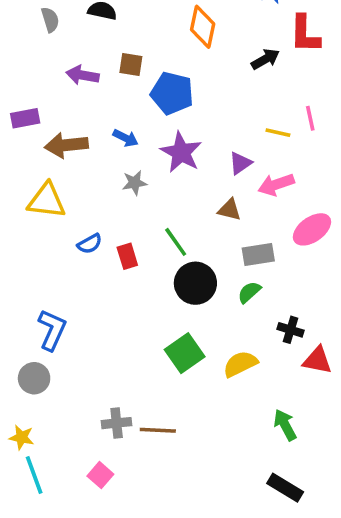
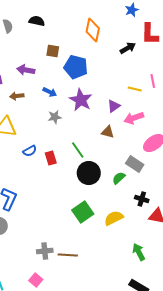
purple arrow: (82, 75) -> (26, 70), moved
brown arrow: (66, 145) -> (17, 96), size x0.6
gray rectangle: (258, 255) -> (135, 164), moved, turned 42

